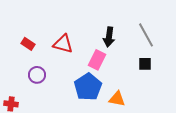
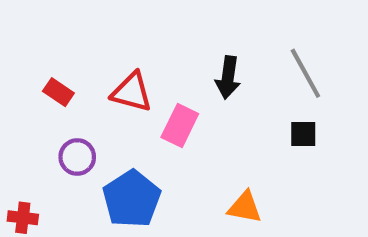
pink rectangle: (97, 60) -> (180, 126), moved
blue pentagon: (88, 87) -> (132, 199), moved

